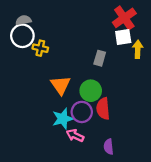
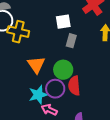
white square: (123, 37) -> (63, 22), moved
yellow cross: (40, 48) -> (18, 32), size x1.5

